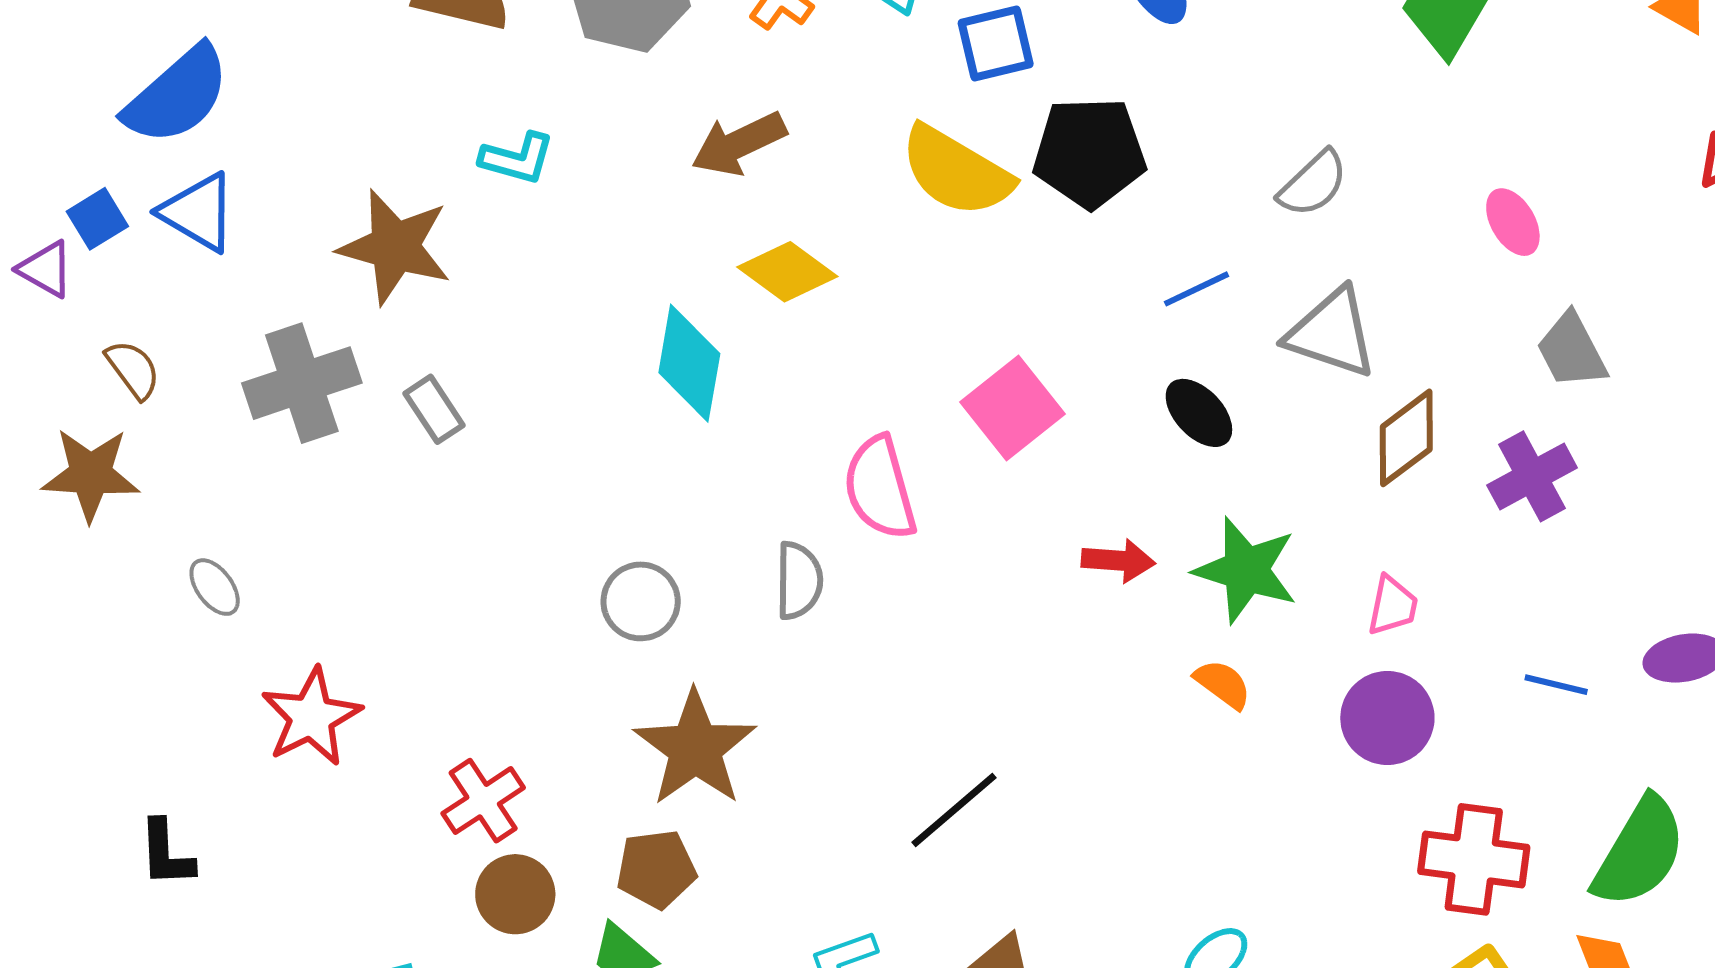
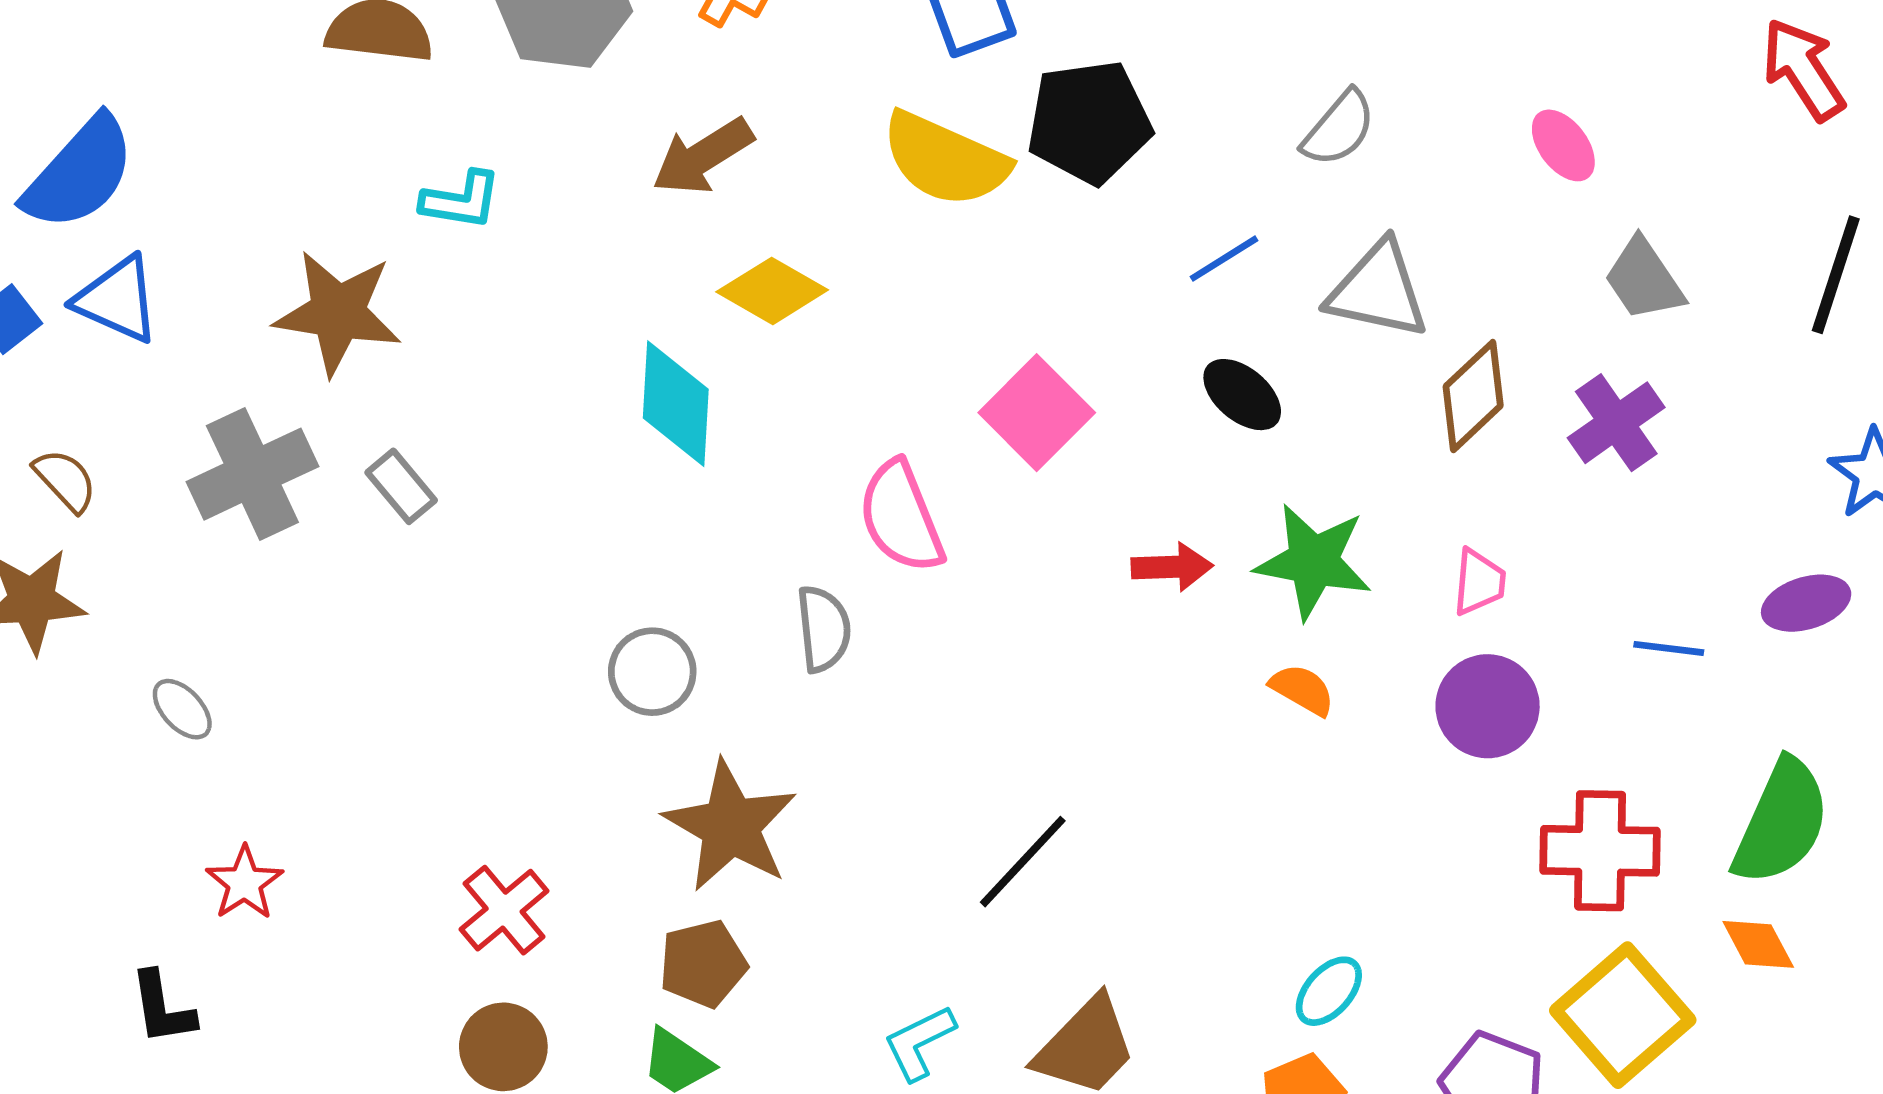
red star: (311, 717) -> (244, 883), moved, size x0.7
brown circle: (515, 894) -> (503, 1047), moved

